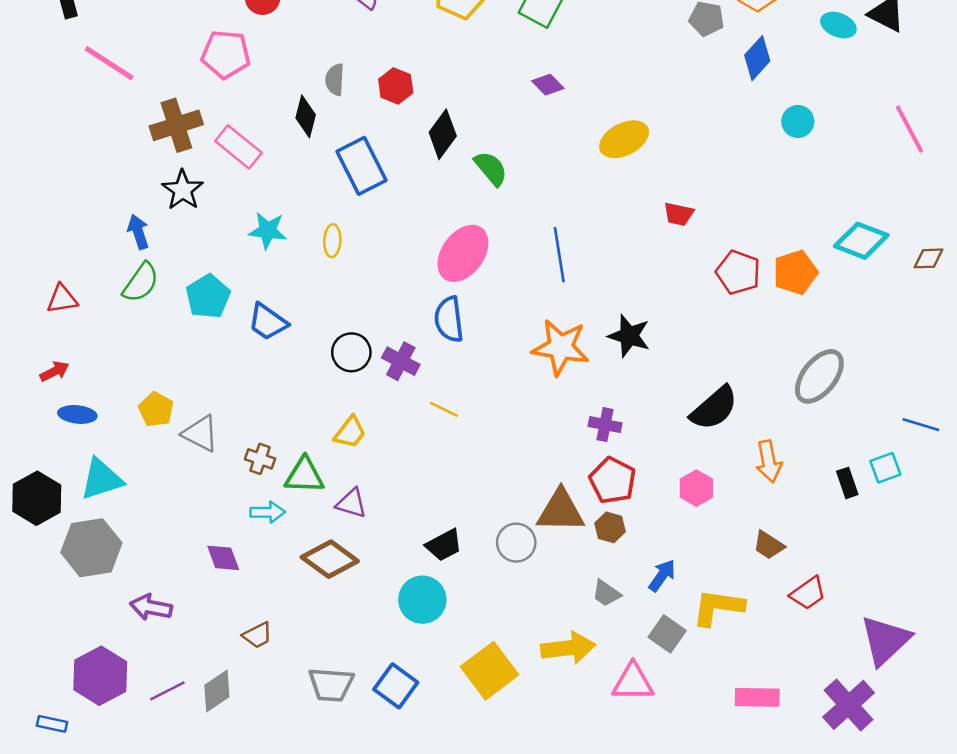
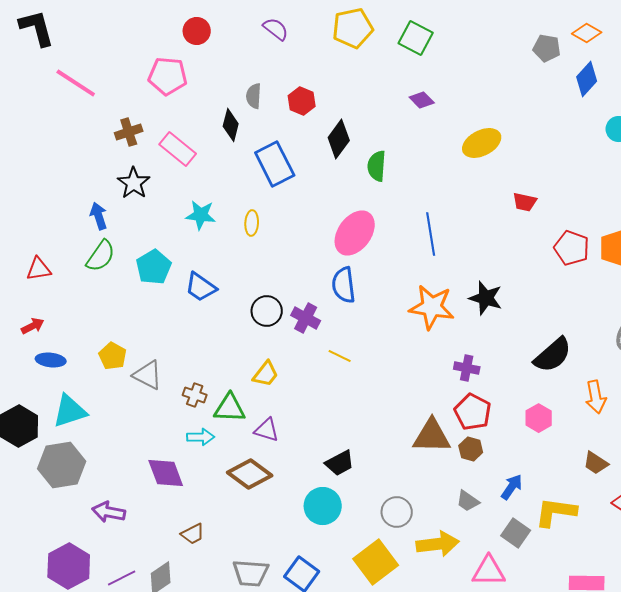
brown cross: (176, 125) -> (129, 132), size x0.7
green semicircle: (491, 168) -> (377, 166), turned -136
gray circle: (516, 543) -> (397, 512), moved
purple diamond: (223, 558) -> (166, 473), size x1.4

